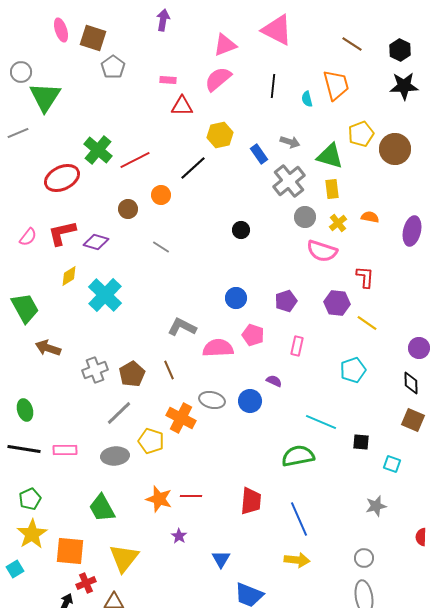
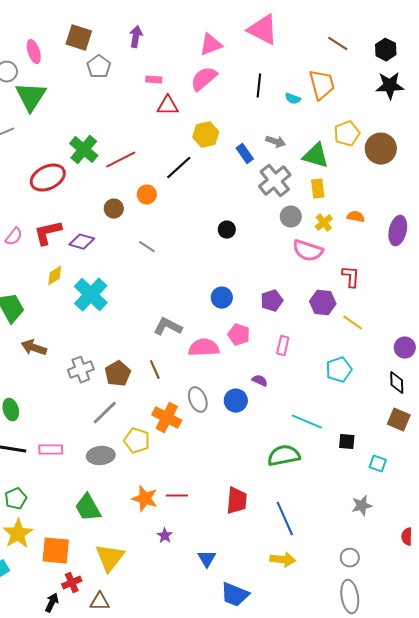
purple arrow: (163, 20) -> (136, 37), moved
pink ellipse: (61, 30) -> (34, 52), moved
cyan semicircle: (307, 99) -> (293, 99), turned -56
gray ellipse: (212, 400) -> (198, 400), turned 55

